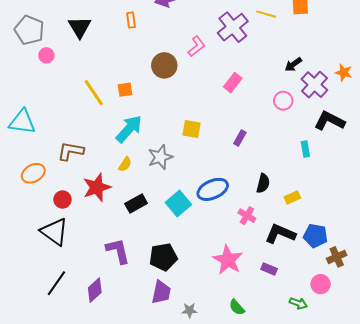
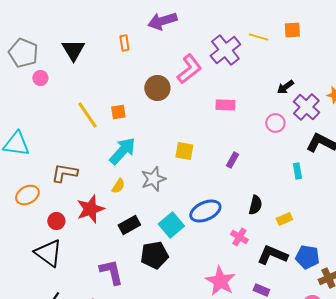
pink L-shape: (197, 46) -> (189, 69), size x1.4
pink rectangle: (233, 83) -> (225, 105), turned 54
black pentagon: (163, 257) -> (154, 255), moved

